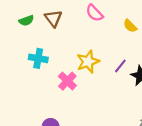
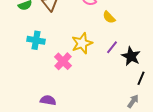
yellow semicircle: (130, 26) -> (109, 17), moved

